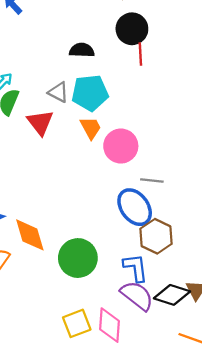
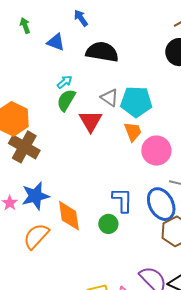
black semicircle: (82, 50) -> (102, 52), moved, size x1.5
green circle: (78, 258) -> (108, 224), moved, size x0.6
blue L-shape: (136, 268) -> (122, 200), moved

